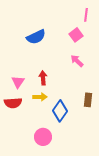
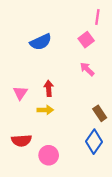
brown rectangle: (88, 100) -> (100, 113), turned -40
red semicircle: (13, 103) -> (21, 141), moved
blue diamond: (60, 111) -> (94, 142), moved

